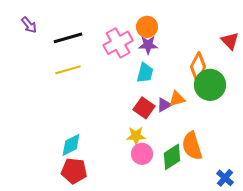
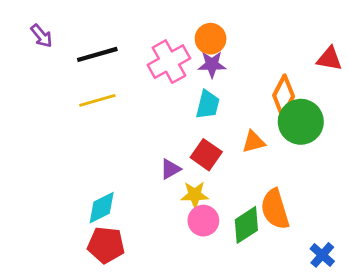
red triangle: (230, 41) -> (329, 59), turned -36
purple triangle: (164, 105) -> (170, 169), moved

